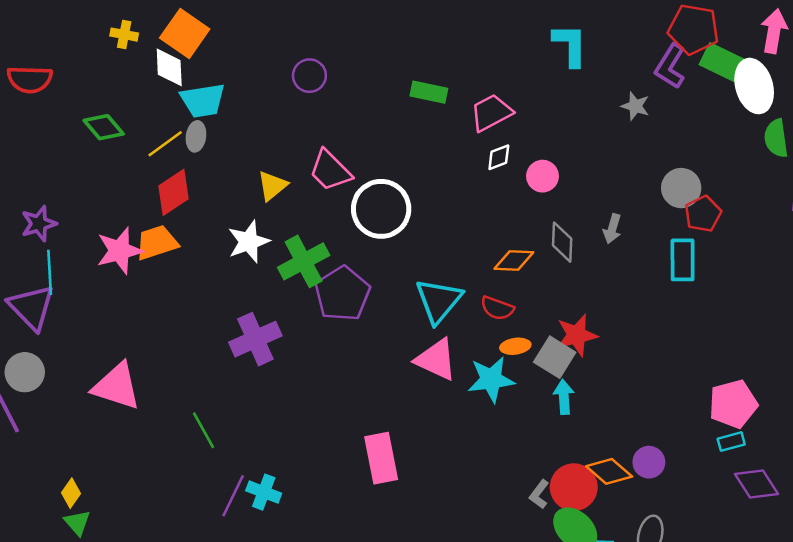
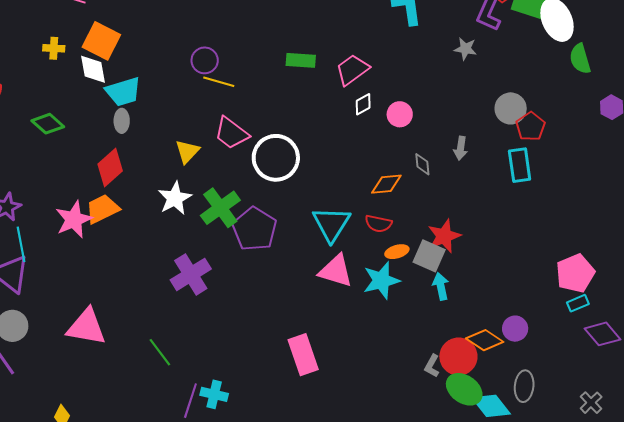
yellow line: (165, 144) -> (219, 82), moved, turned 60
gray diamond: (562, 242) -> (422, 164), size x0.7

